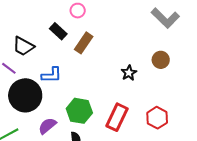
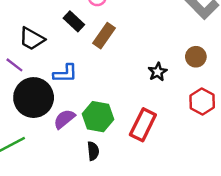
red hexagon: (157, 118) -> (202, 102), moved
purple semicircle: (47, 126) -> (64, 119), moved

